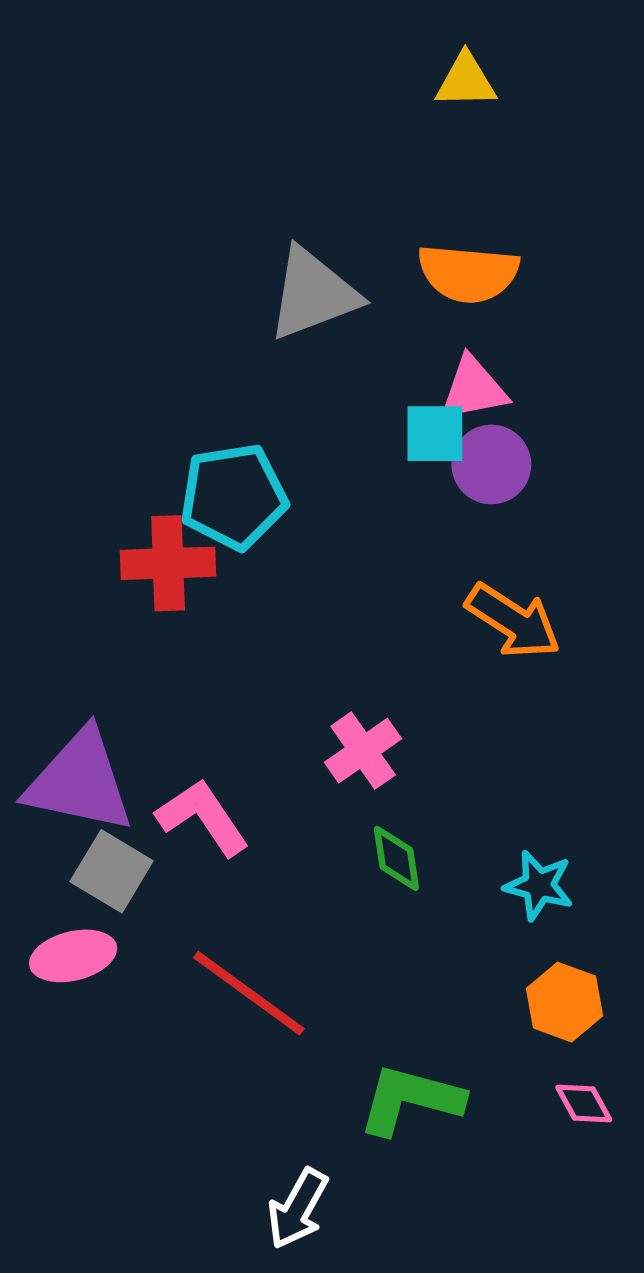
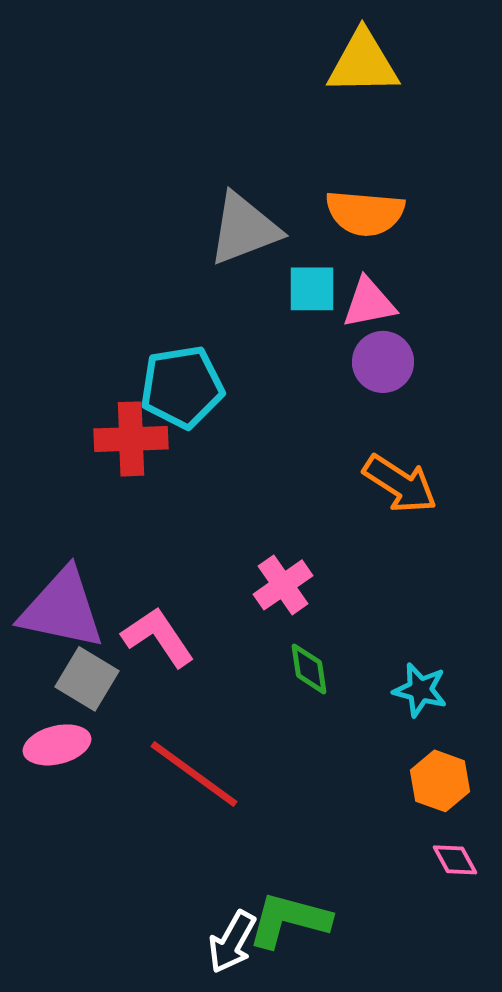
yellow triangle: (466, 81) -> (363, 63), size x1.5
cyan square: (435, 434) -> (312, 289), moved
green L-shape: (411, 1100) -> (289, 920), moved

